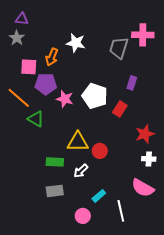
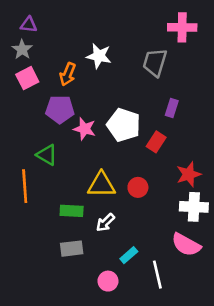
pink cross: (143, 35) -> (182, 27), moved
pink square: (29, 67) -> (27, 78), moved, turned -30
orange line: (19, 98) -> (25, 186), moved, turned 45
red circle: (100, 151) -> (138, 187), moved
white cross: (149, 159) -> (194, 207), size x1.5

